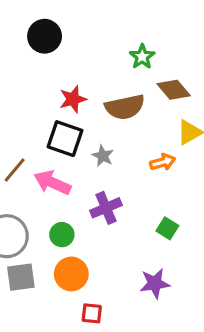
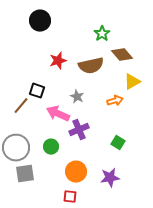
black square: (65, 139) -> (37, 91), moved, size x0.7
pink arrow: (52, 183) -> (58, 114), moved
orange circle: (71, 274) -> (76, 172), moved

